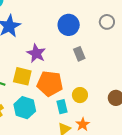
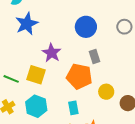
orange pentagon: (50, 84) -> (79, 76), moved
yellow circle: (80, 95) -> (106, 92), moved

